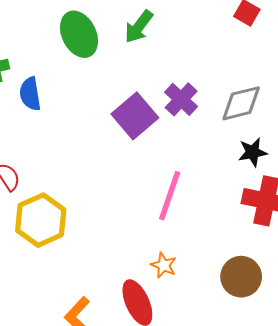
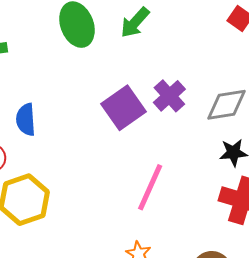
blue semicircle: (30, 94) -> (26, 120), moved

